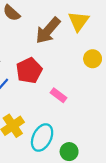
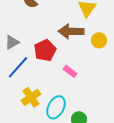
brown arrow: (48, 31) -> (71, 31), moved, turned 50

